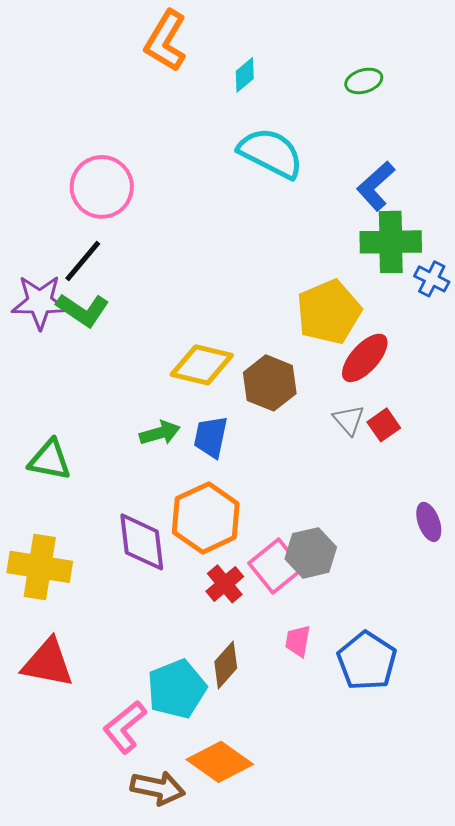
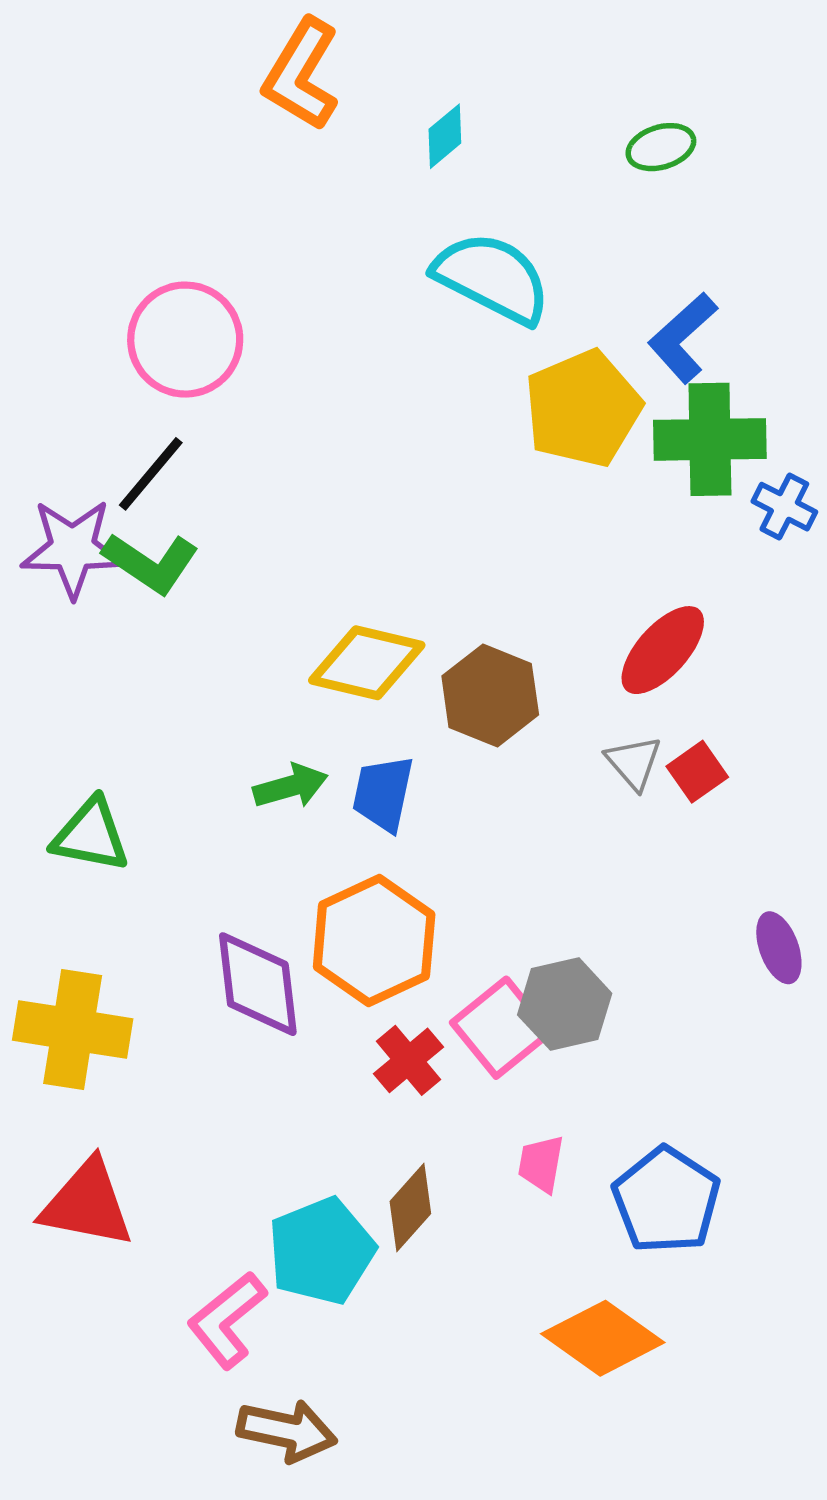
yellow pentagon: (329, 312) -> (583, 409), moved
orange diamond: (220, 762) -> (603, 1338), moved

